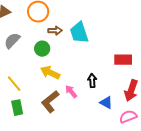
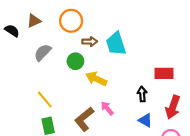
yellow arrow: (50, 73) -> (96, 79), moved
black arrow: (92, 81) -> (142, 94), moved

